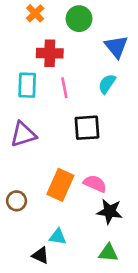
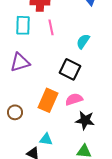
cyan semicircle: (107, 84) -> (83, 41), moved
black square: (87, 128) -> (70, 69), moved, turned 30
pink semicircle: (95, 184) -> (74, 99), turned -42

